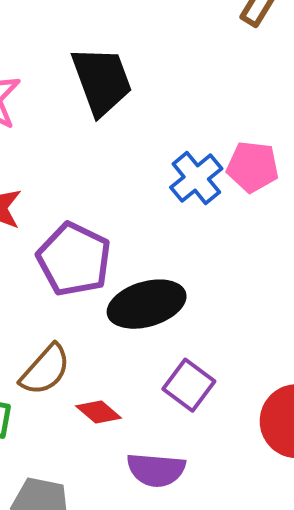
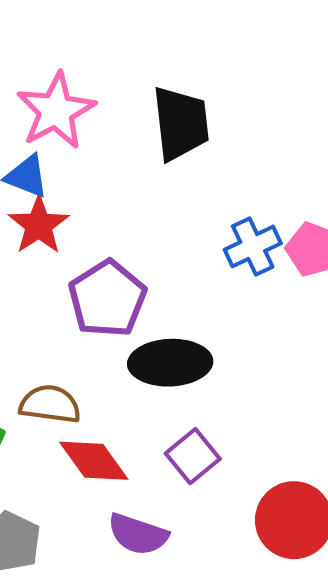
brown semicircle: (45, 370) -> (50, 404), turned -138
red diamond: (99, 412) -> (94, 461), size x1.5

